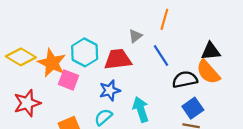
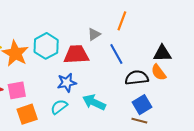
orange semicircle: (208, 72) -> (159, 72), size x0.7
pink square: (69, 80) -> (17, 90), moved, turned -36
cyan arrow: (141, 109) -> (94, 102), turned -50

